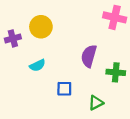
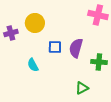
cyan semicircle: (37, 65) -> (33, 65), moved, turned 88
blue square: (64, 89) -> (55, 47), moved

